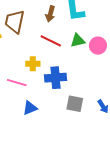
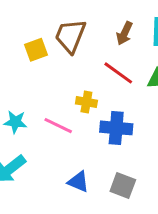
gray square: (75, 104) -> (123, 186), moved
blue triangle: (30, 108) -> (78, 182), moved, turned 35

